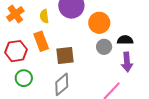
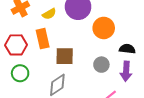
yellow semicircle: (44, 16) -> (49, 14), turned -120
gray circle: (104, 47) -> (101, 65), moved

